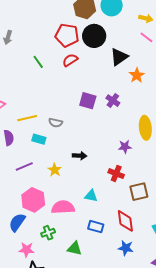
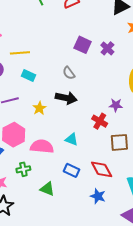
gray semicircle: (56, 123) -> (69, 73), moved, turned 32
purple star: (125, 147) -> (116, 105), moved
black arrow: (80, 156) -> (66, 98), size x1.5
red diamond: (125, 221) -> (102, 169), turned -30

